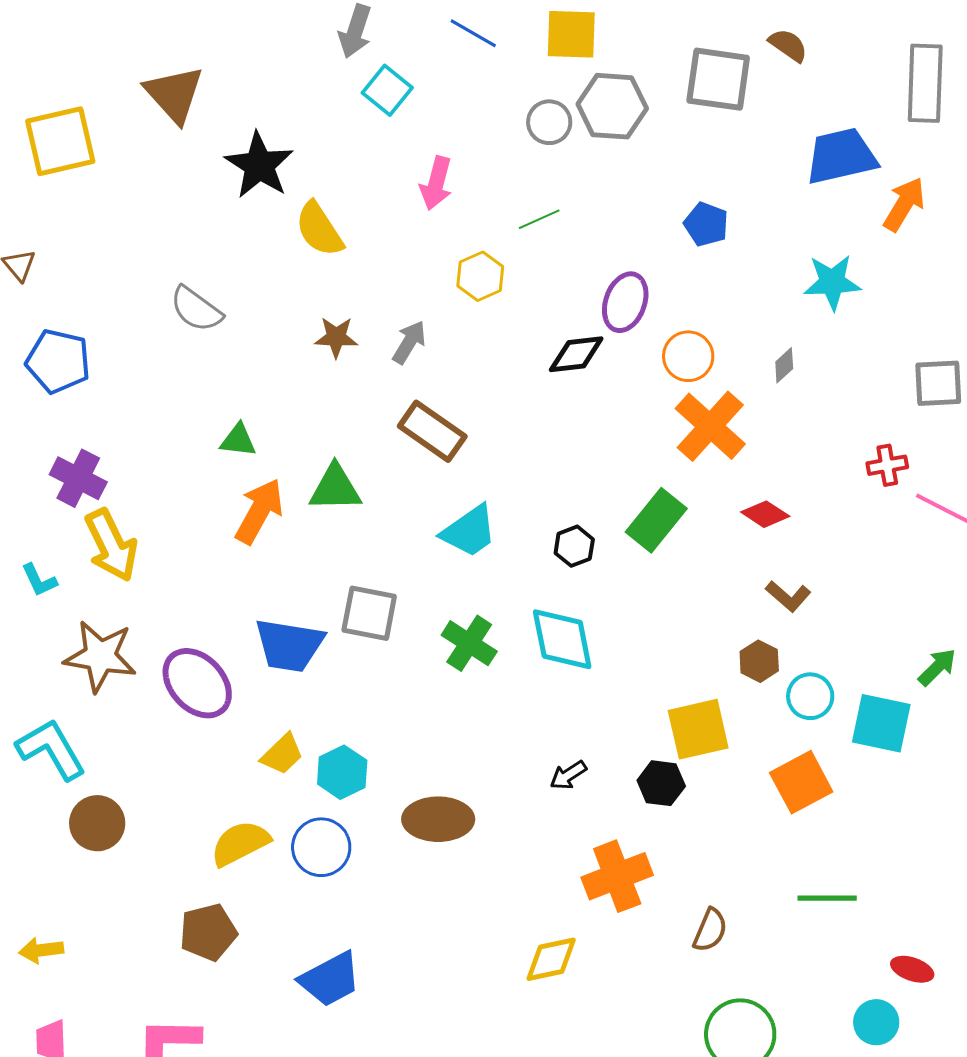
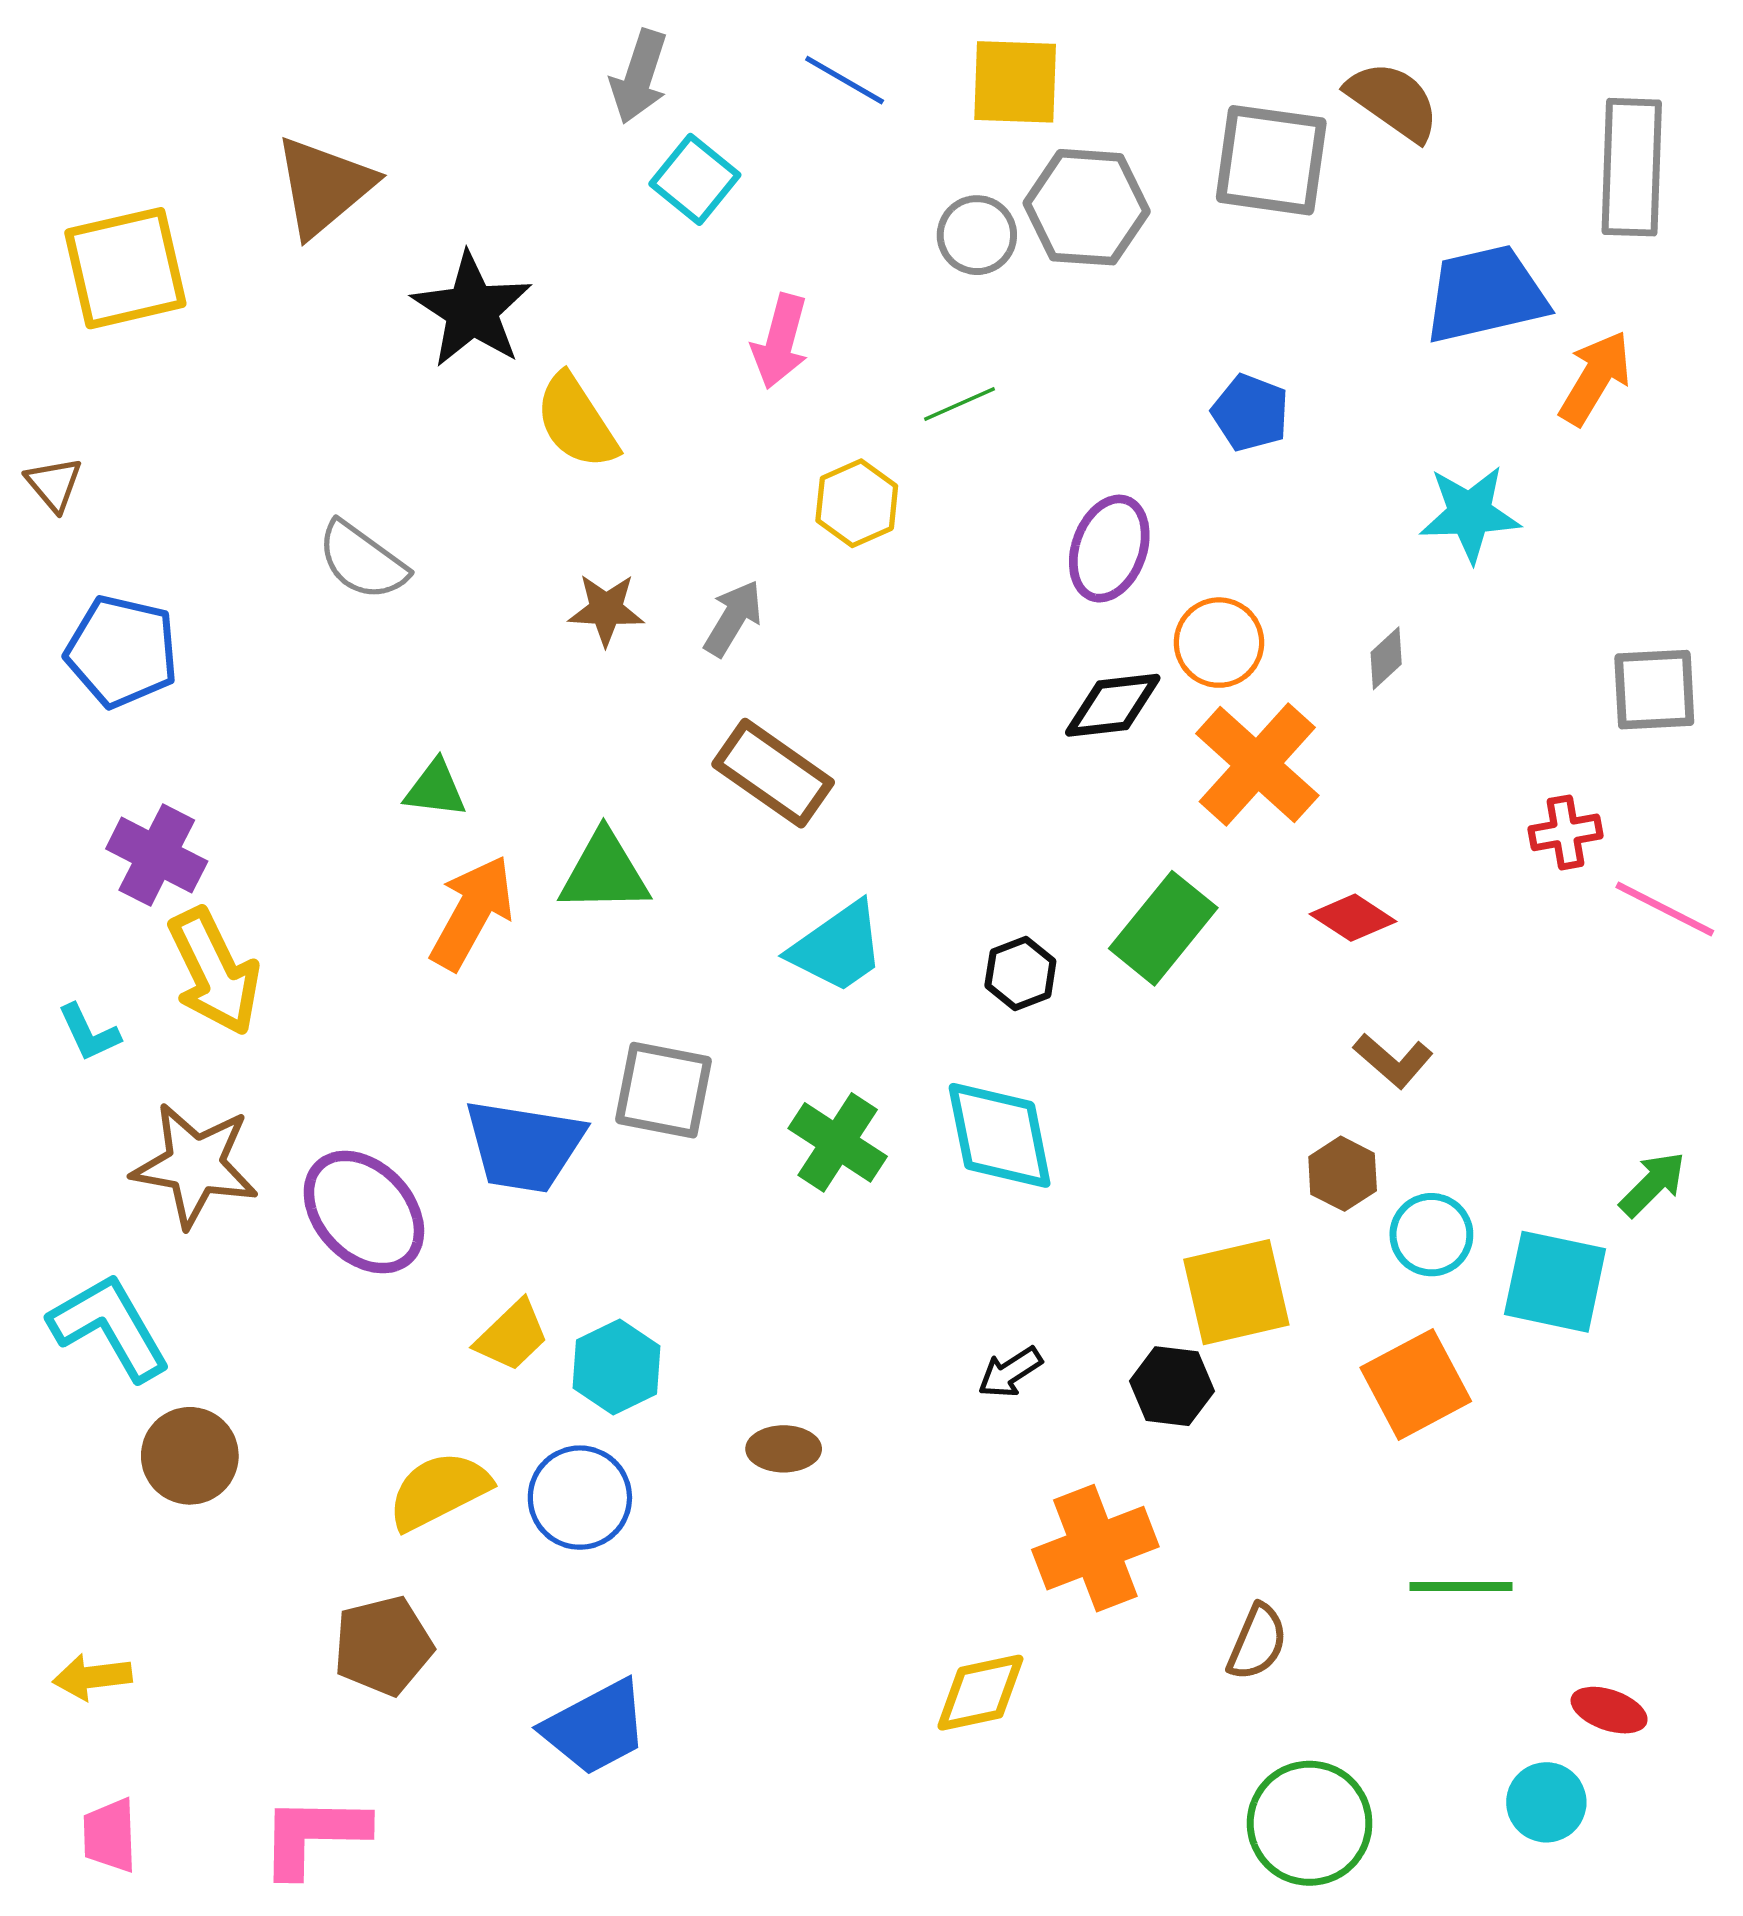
brown semicircle: (788, 45) -> (1393, 101), size x1.4
brown triangle: (174, 94) -> (324, 186), turned 32
black diamond: (576, 354) -> (1113, 705), moved
brown ellipse: (438, 819) -> (784, 1449), size x0.6

